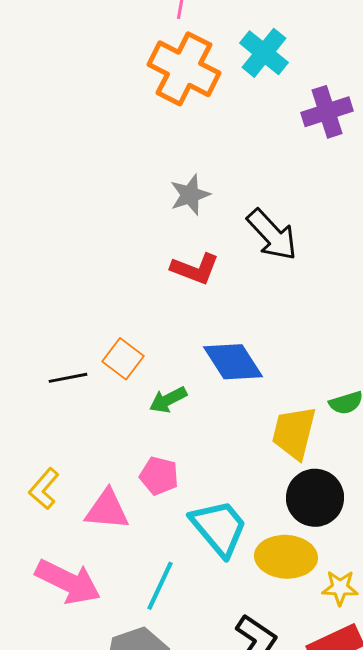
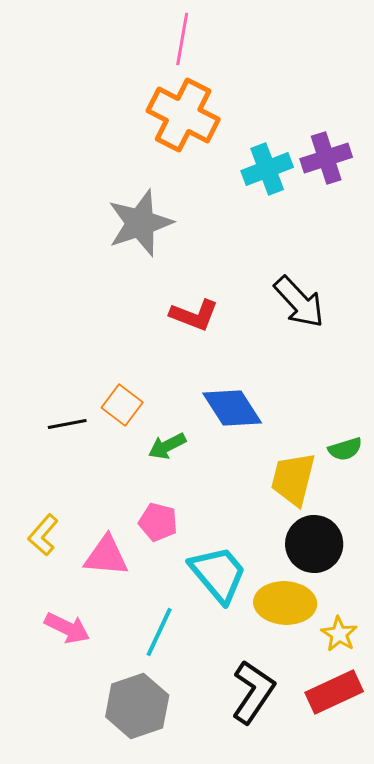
cyan cross: (264, 53) -> (267, 169), moved, turned 30
gray star: (190, 195) -> (140, 223), moved, size x1.6
black arrow: (272, 235) -> (299, 302), moved
pink arrow: (68, 582) -> (67, 628), size x0.7
yellow star: (340, 588) -> (339, 634), turned 30

